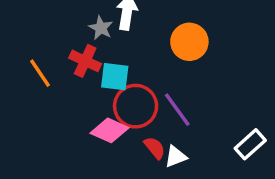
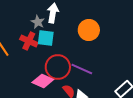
cyan square: (115, 77) -> (46, 38), moved
purple line: (177, 110) -> (82, 69), turned -30

